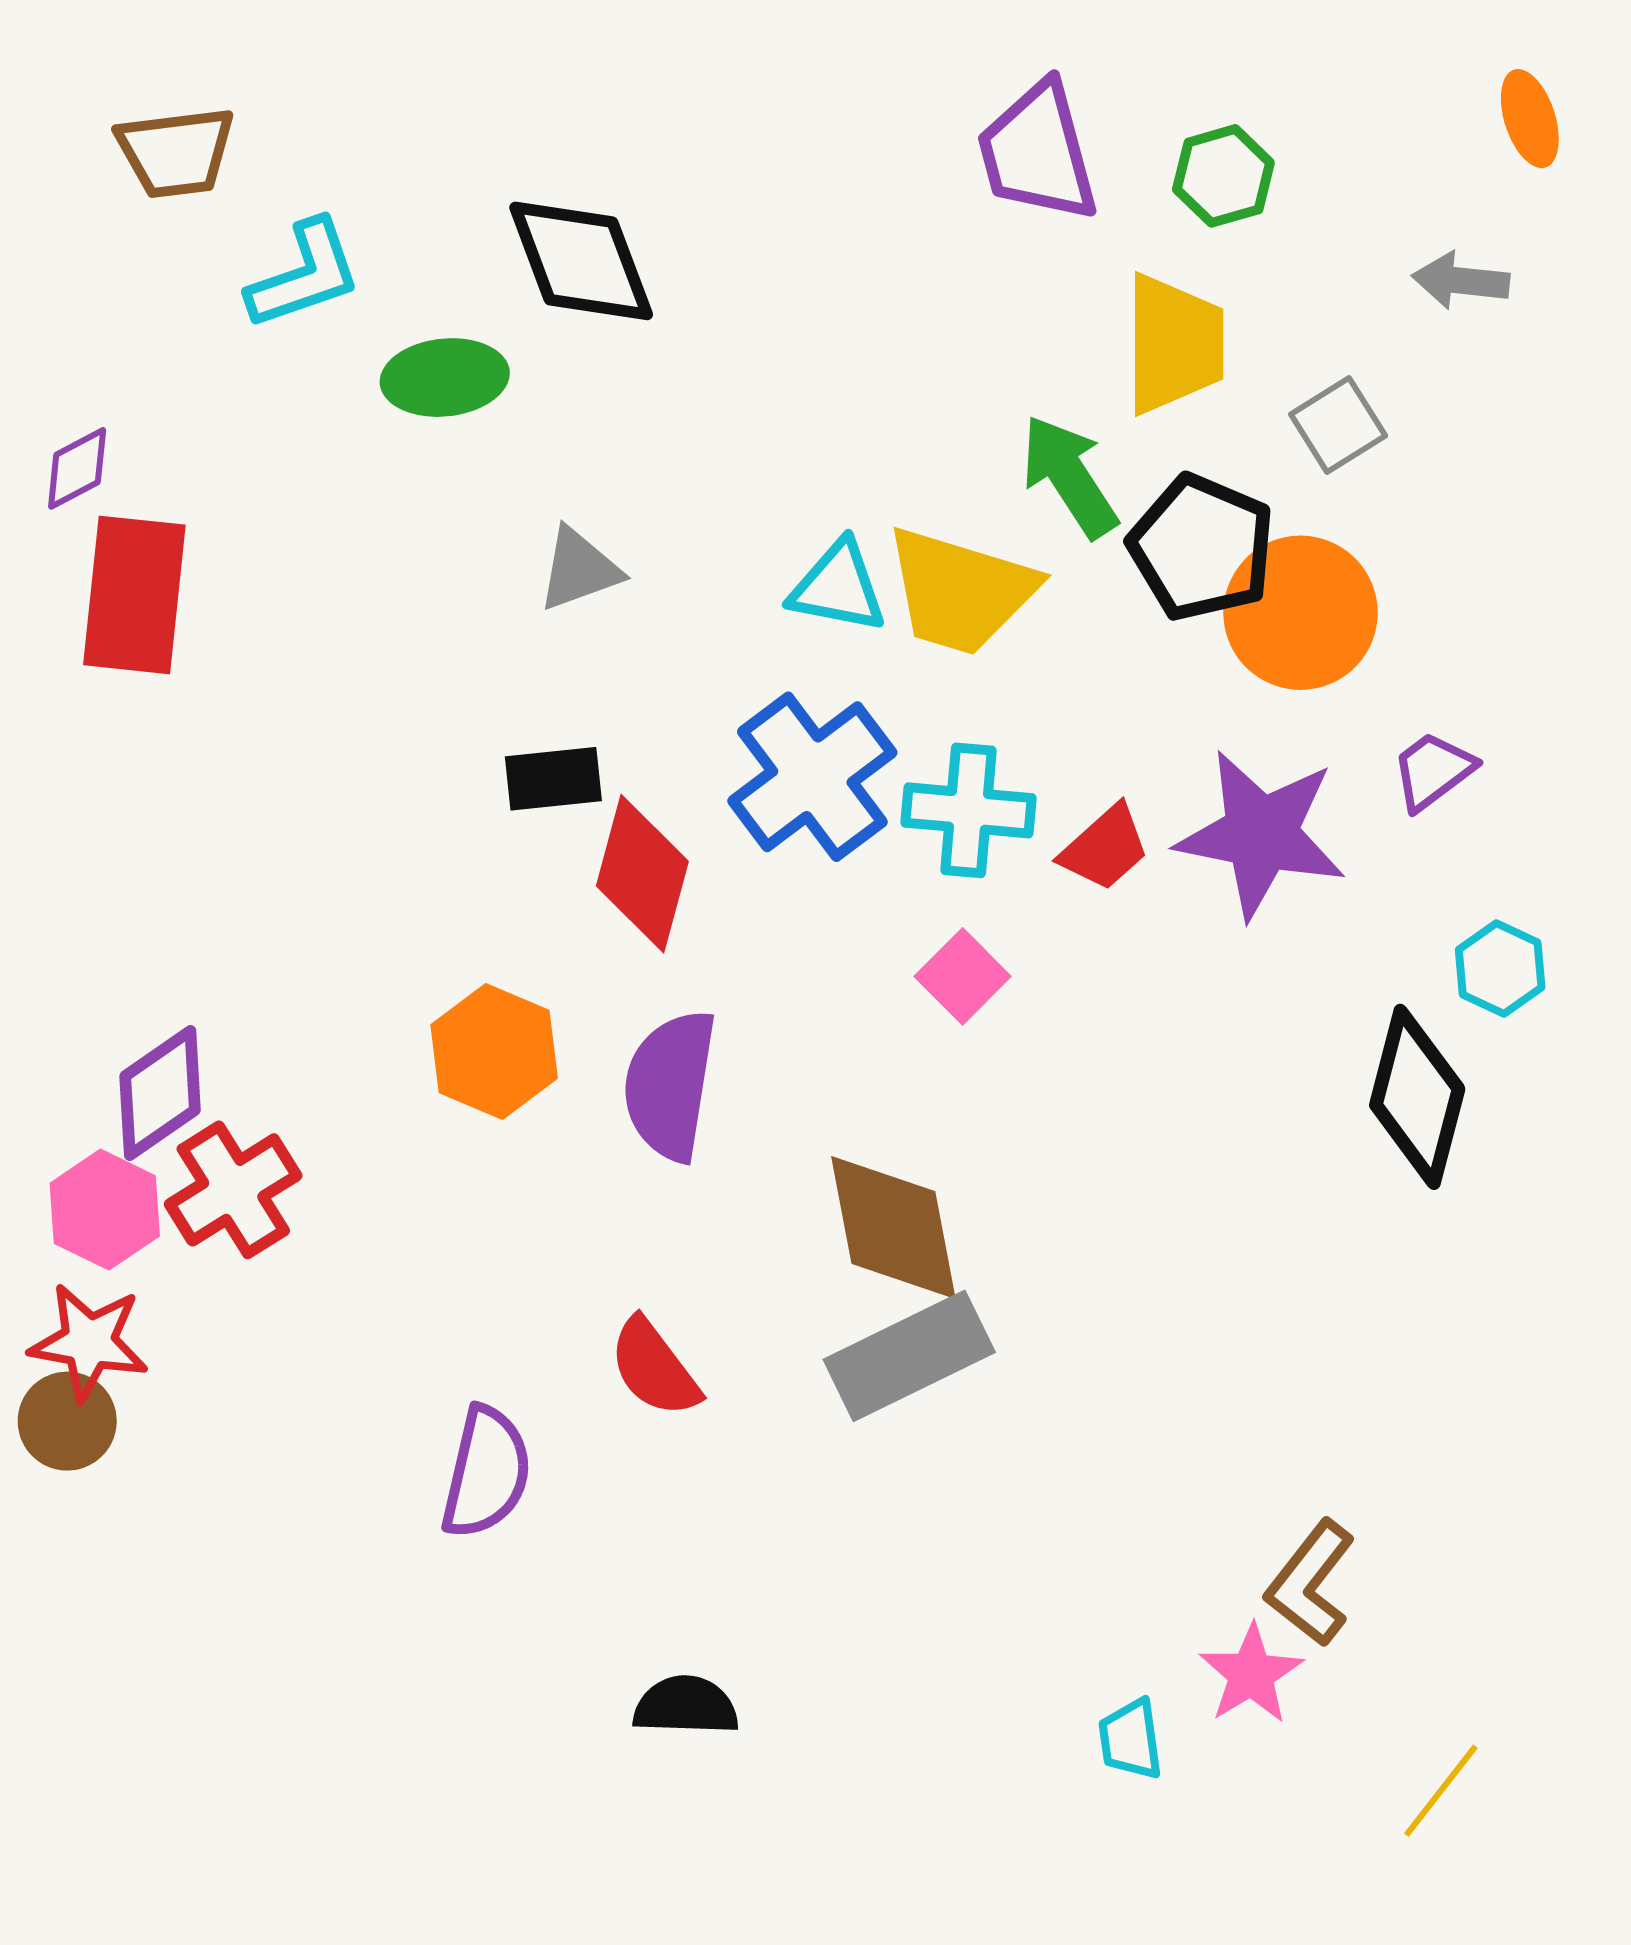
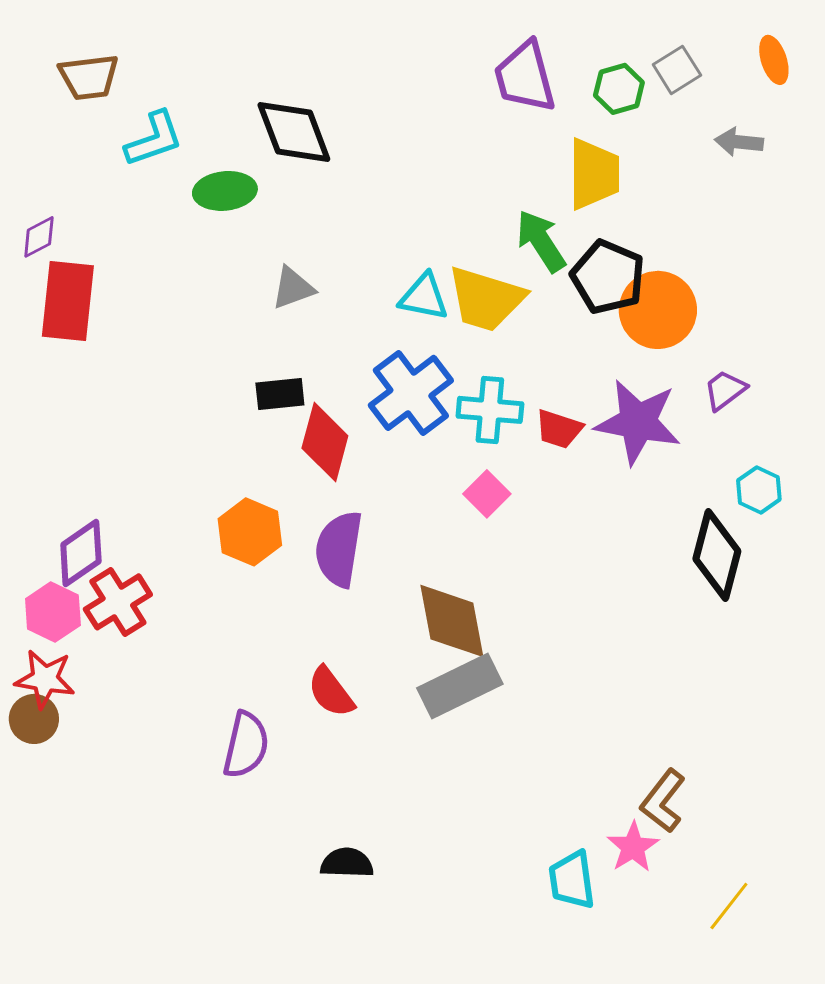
gray square: (1338, 425) -> (677, 70), moved
red trapezoid: (1105, 848) -> (559, 429), turned 60
cyan trapezoid: (1131, 1739) -> (572, 880), size x1.4

